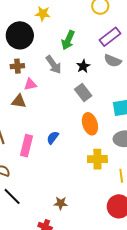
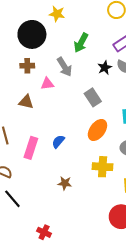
black star: (83, 66) -> (105, 68), moved
pink triangle: (30, 84) -> (47, 84), moved
orange ellipse: (90, 124) -> (97, 130), turned 50
brown star: (61, 203) -> (65, 183), moved

